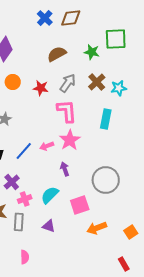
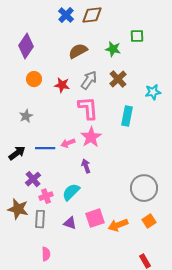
green square: (116, 39) -> (137, 36), size x0.6
cyan star: (119, 88) -> (153, 92), moved
blue line: (24, 151) -> (45, 148), turned 48
gray circle: (106, 180) -> (144, 188), moved
pink square: (80, 205) -> (95, 218), moved
orange square: (131, 232) -> (149, 221), moved

